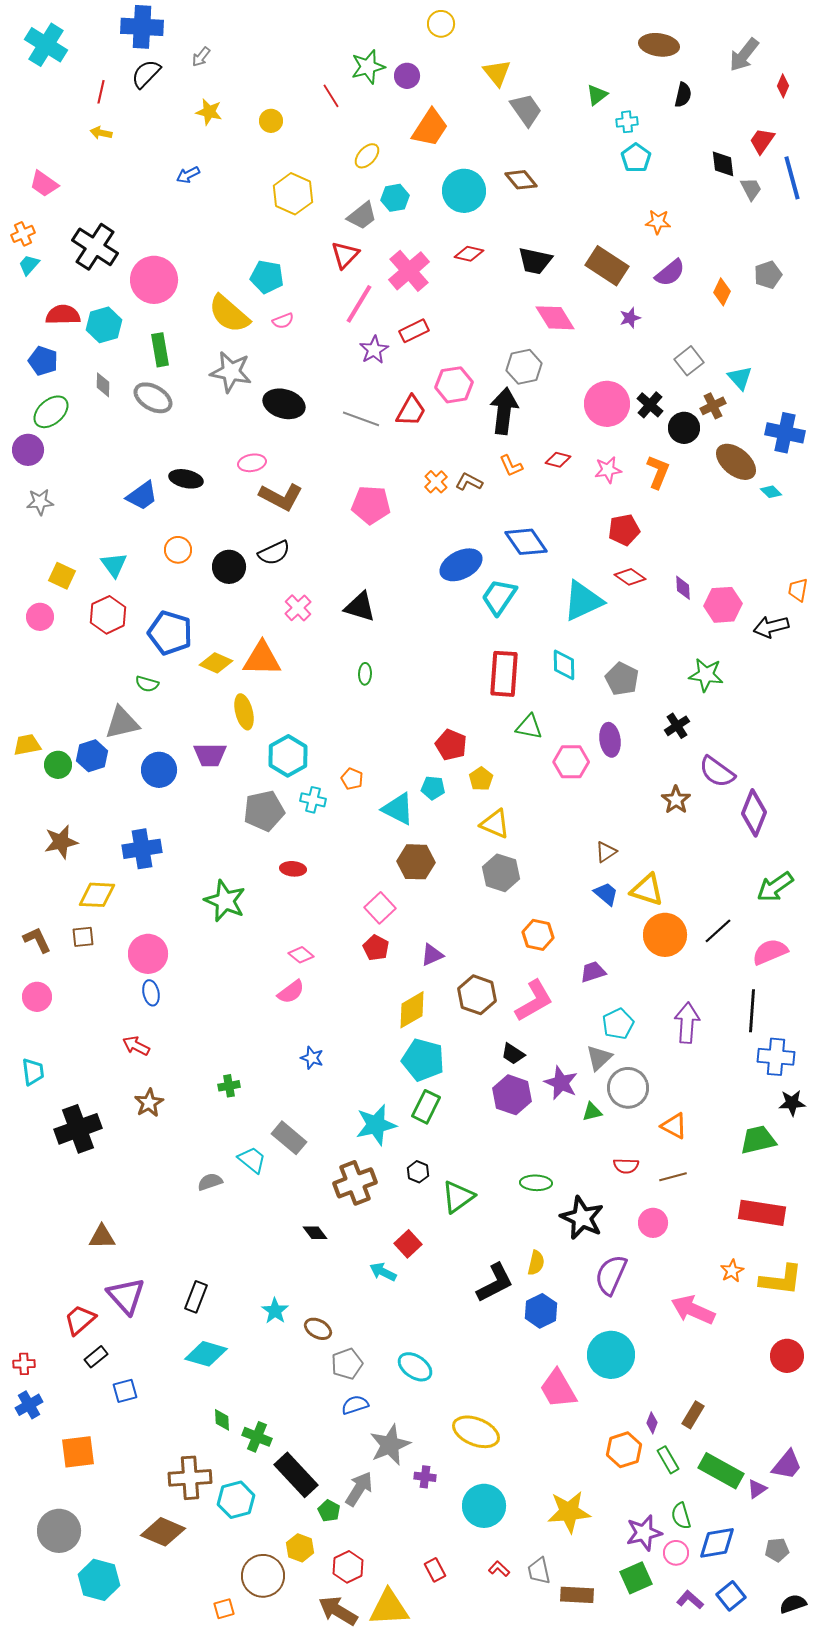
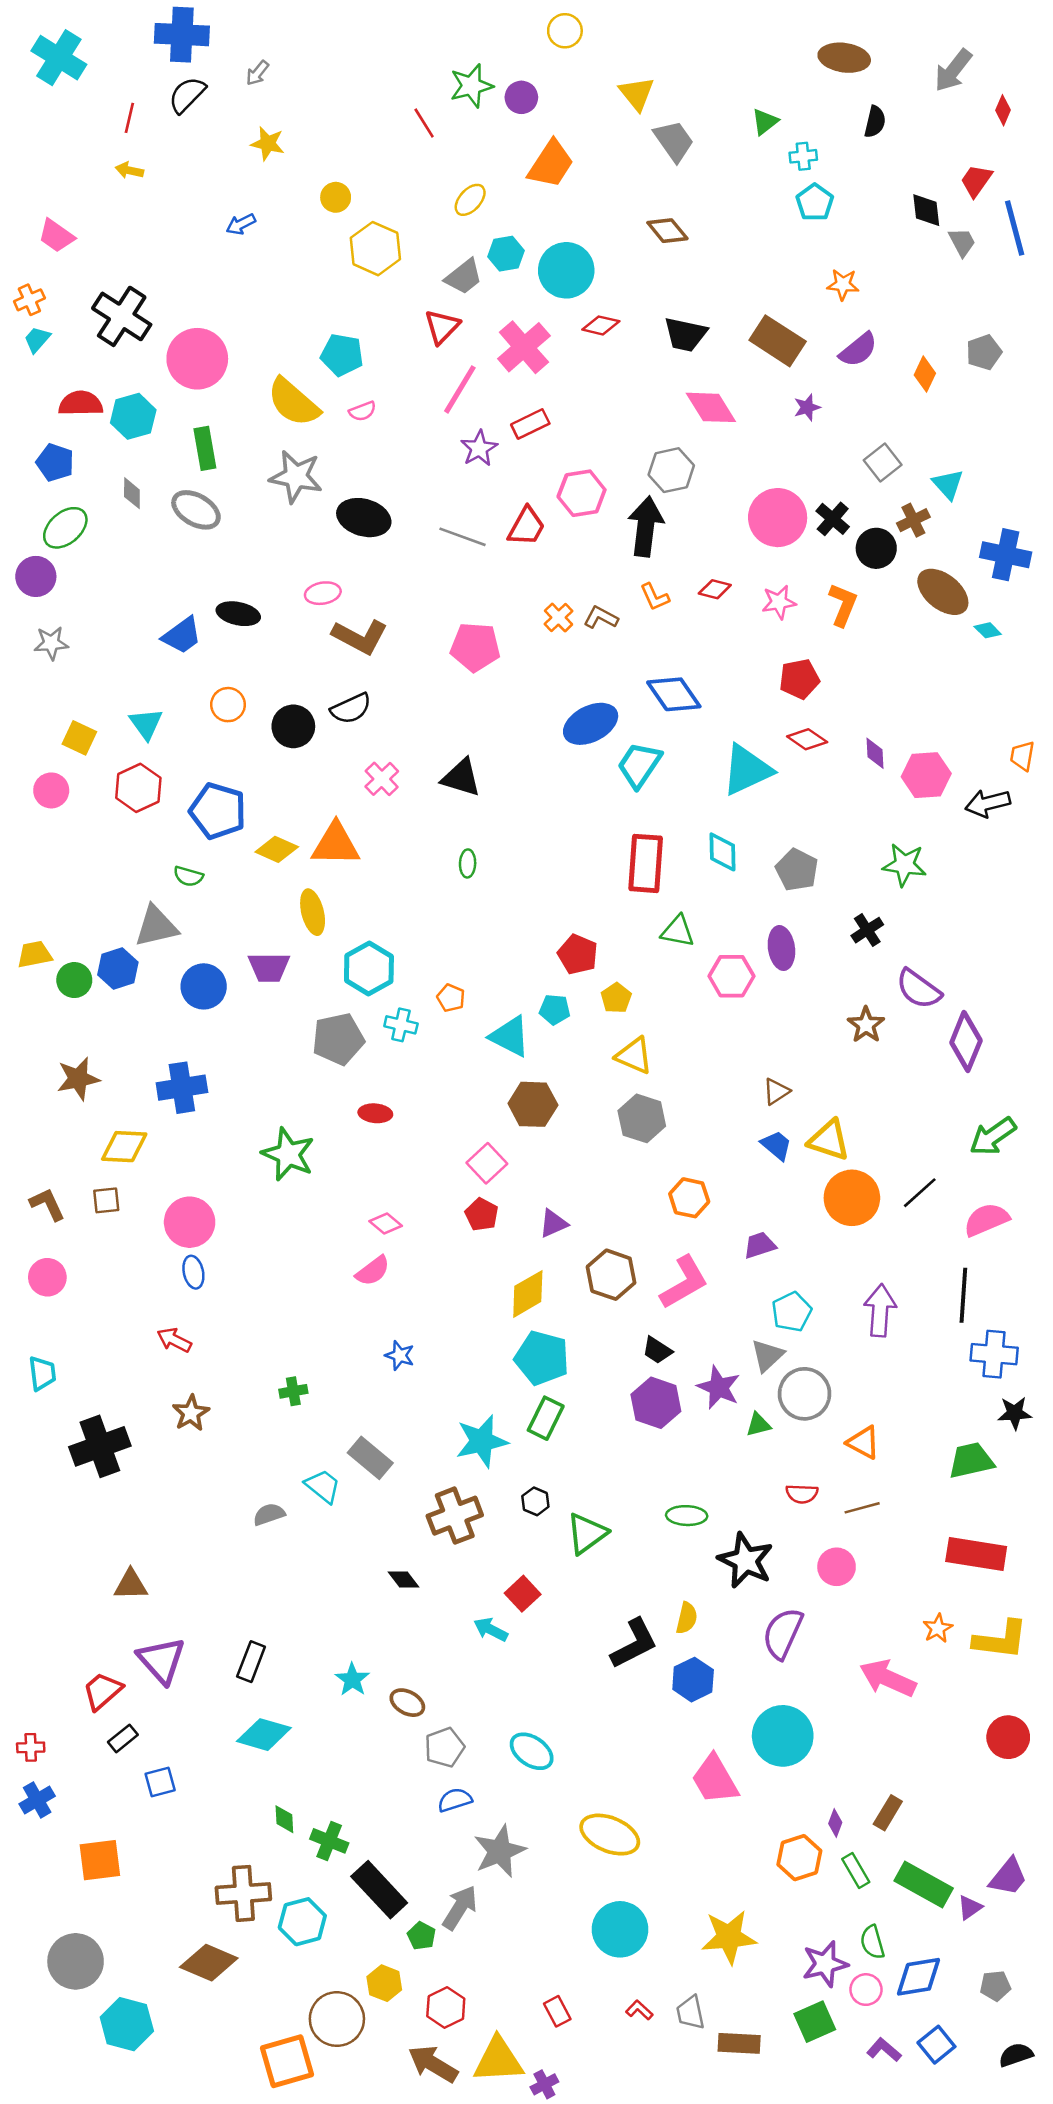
yellow circle: (271, 121) -> (336, 197), moved
cyan circle: (464, 191) -> (566, 270), moved
purple cross: (425, 1477) -> (544, 2084), moved, turned -35
orange square: (224, 1609) -> (287, 2061), size x2.0

